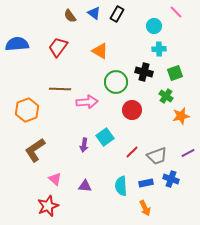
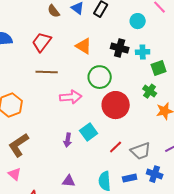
cyan cross: (159, 49) -> (143, 52), moved
black cross: (144, 72) -> (120, 48), moved
brown line: (60, 89) -> (47, 72), moved
red circle: (132, 110) -> (116, 105), size x1.4
pink triangle: (55, 179) -> (15, 174), moved

